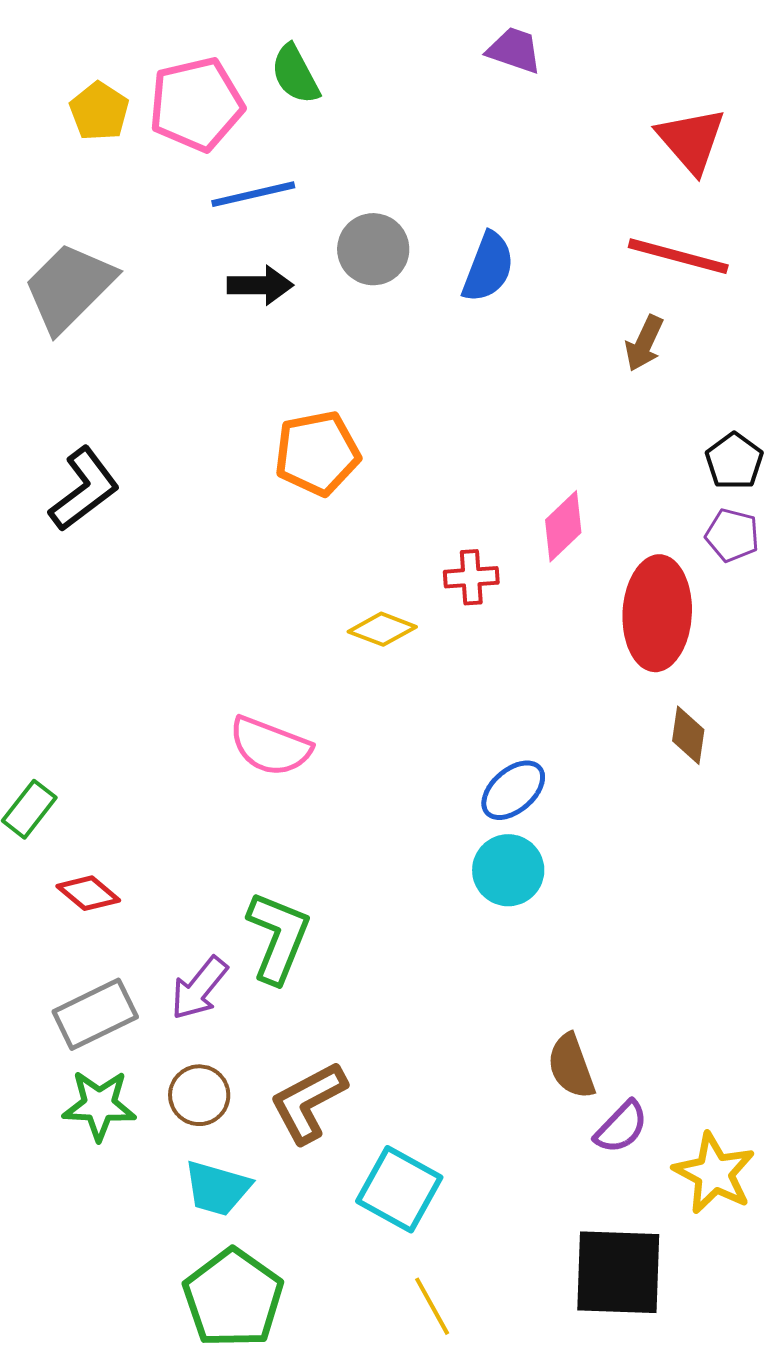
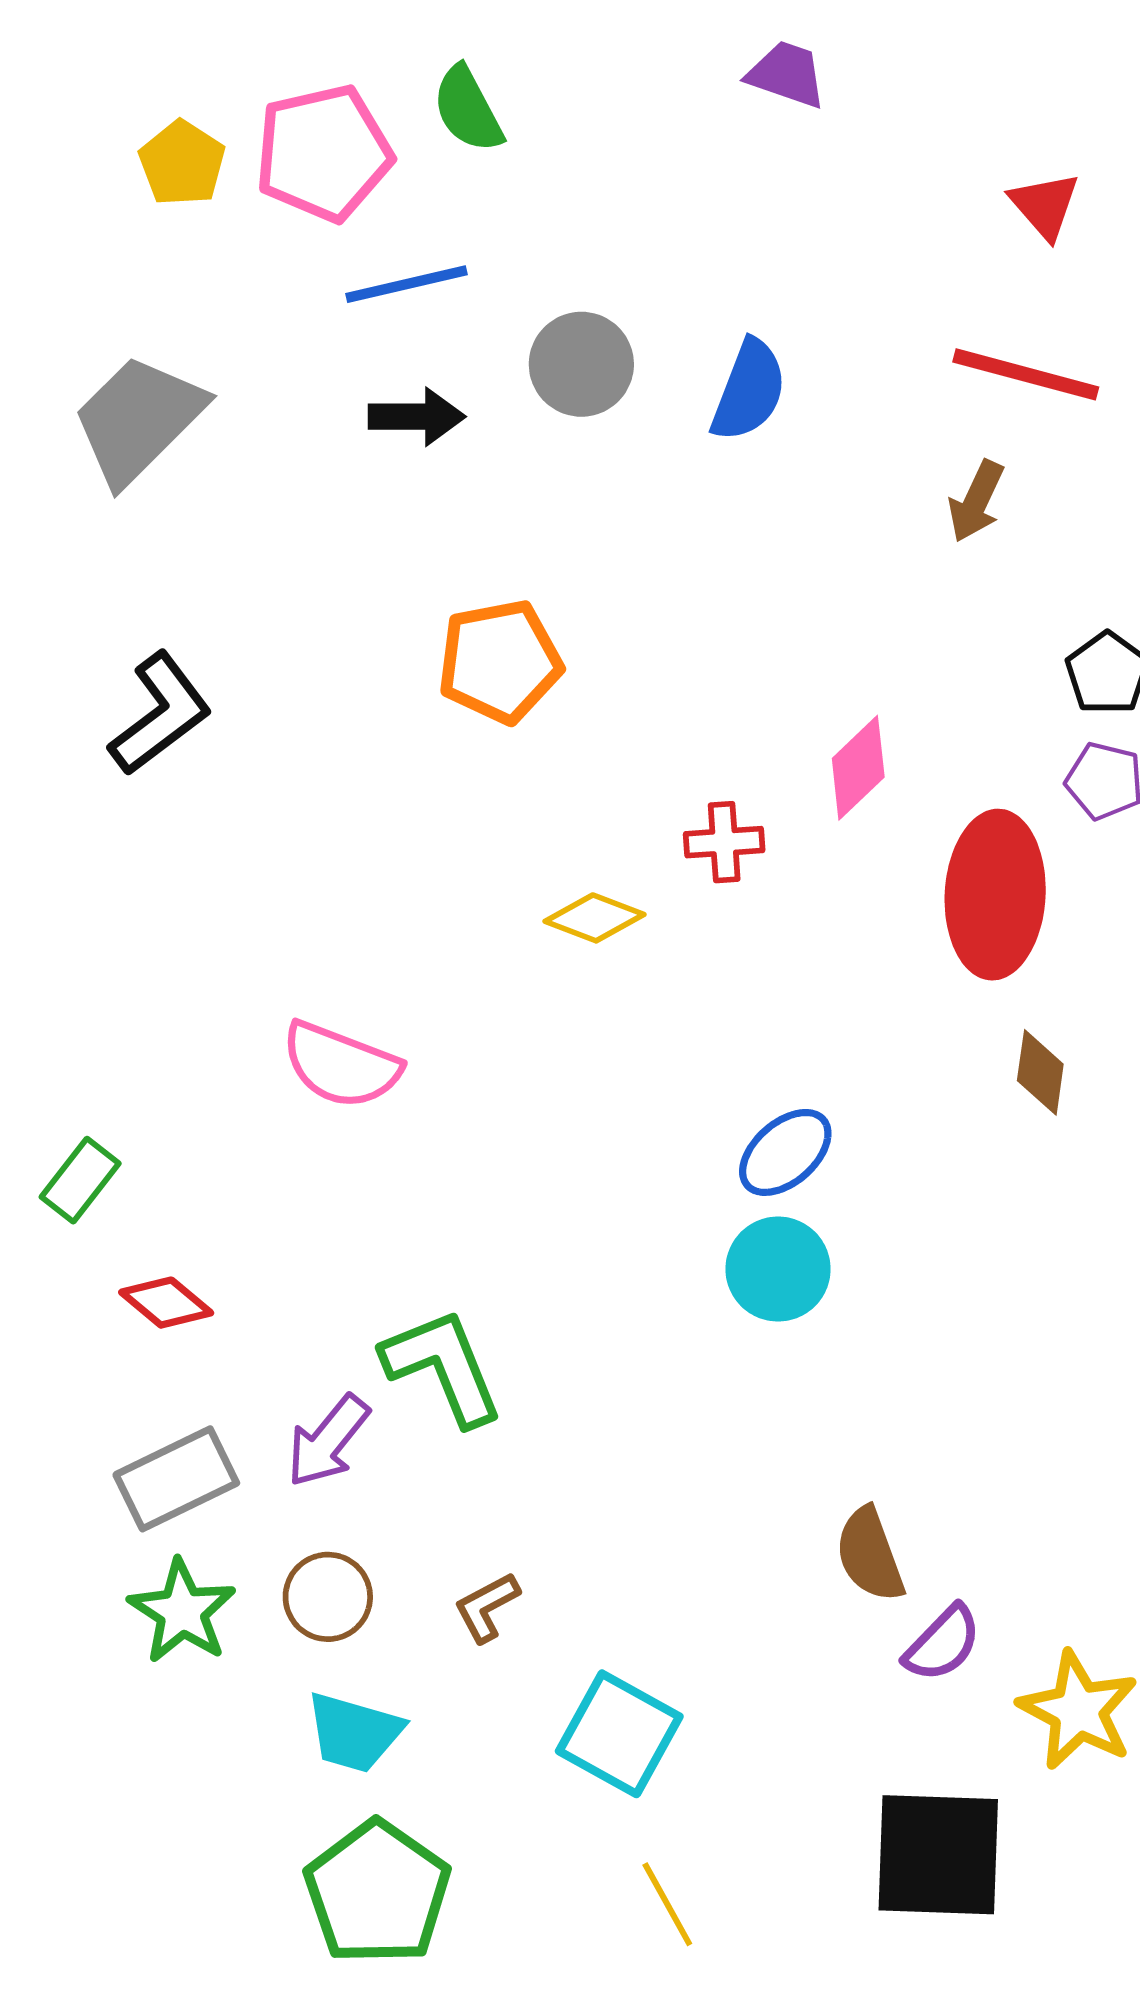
red triangle: (691, 140) -> (1045, 205), size x0.7
pink semicircle: (270, 746) -> (341, 1065), moved
green L-shape: (278, 937) -> (443, 1367), turned -44
brown L-shape: (308, 1102) -> (487, 1607), size x0.6
green star: (99, 1105) -> (182, 1611), turned 30

